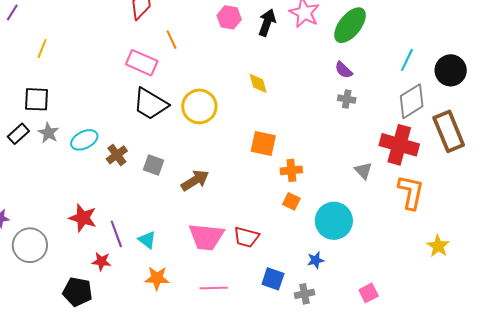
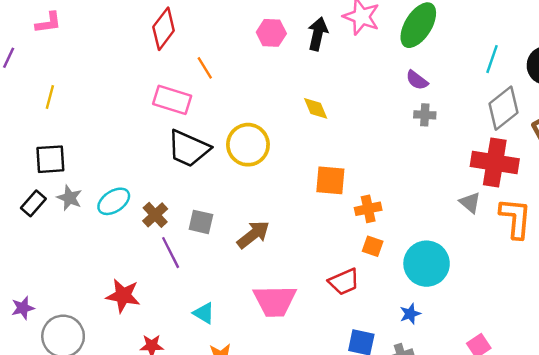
gray triangle: (363, 171) -> (470, 203), moved
purple line: (116, 234) -> (171, 253), moved
red trapezoid: (246, 237) -> (344, 282), moved, turned -32

